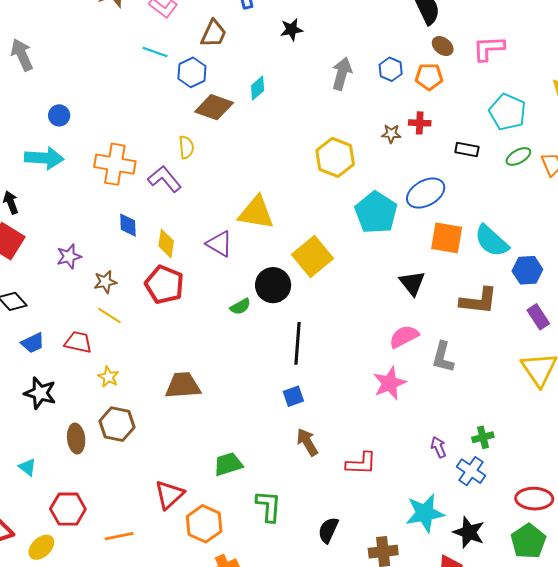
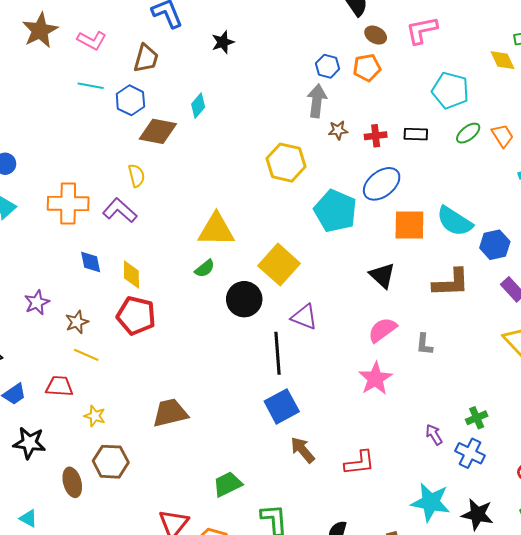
gray arrow: (342, 74) -> (317, 101), moved
red cross: (420, 123) -> (376, 136), moved
purple triangle: (219, 244) -> (304, 317), moved
green semicircle: (240, 307) -> (205, 269), moved
gray L-shape: (443, 357) -> (424, 344), size x0.7
blue square: (293, 396) -> (282, 406), size x1.6
cyan star: (425, 513) -> (431, 502), turned 30

